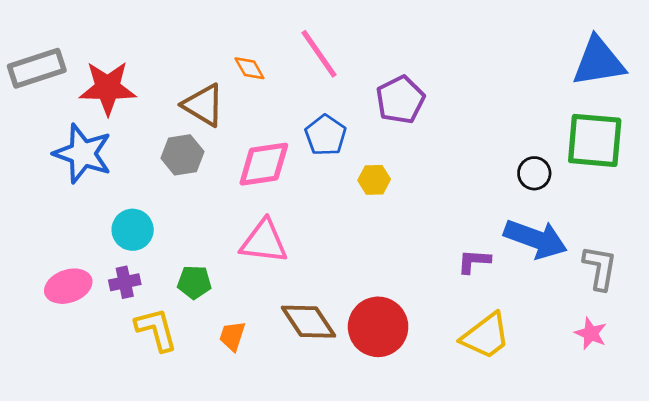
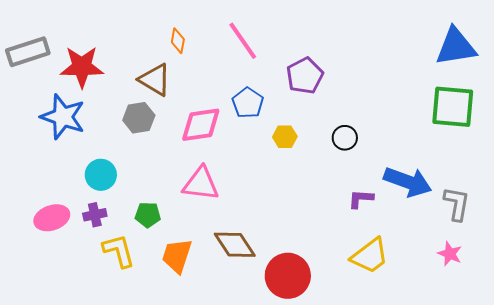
orange diamond: (249, 68) -> (178, 41), moved, turned 40
black circle: (534, 173) -> (345, 138), moved
red circle: (378, 327) -> (288, 276), moved
orange trapezoid: (232, 336) -> (177, 256), size x1.5

